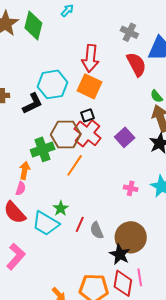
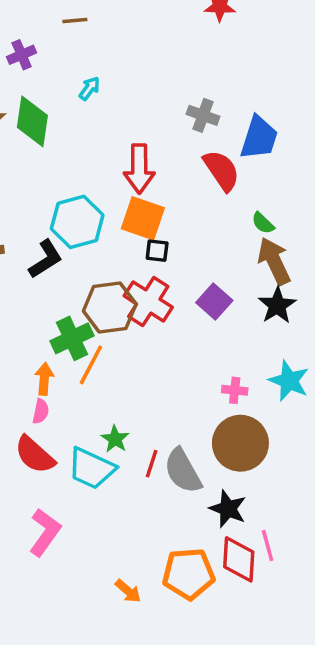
black square: (87, 115) -> (157, 251), moved, turned 32
orange line: (75, 165) -> (91, 365), moved
gray semicircle: (97, 230) -> (183, 471), size x1.5
brown circle: (131, 237) -> (240, 443), moved

